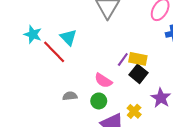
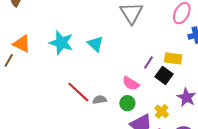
cyan star: (33, 34) -> (61, 43), size x1.4
red line: (54, 52) -> (78, 92), moved
yellow rectangle: (138, 59) -> (173, 58), moved

